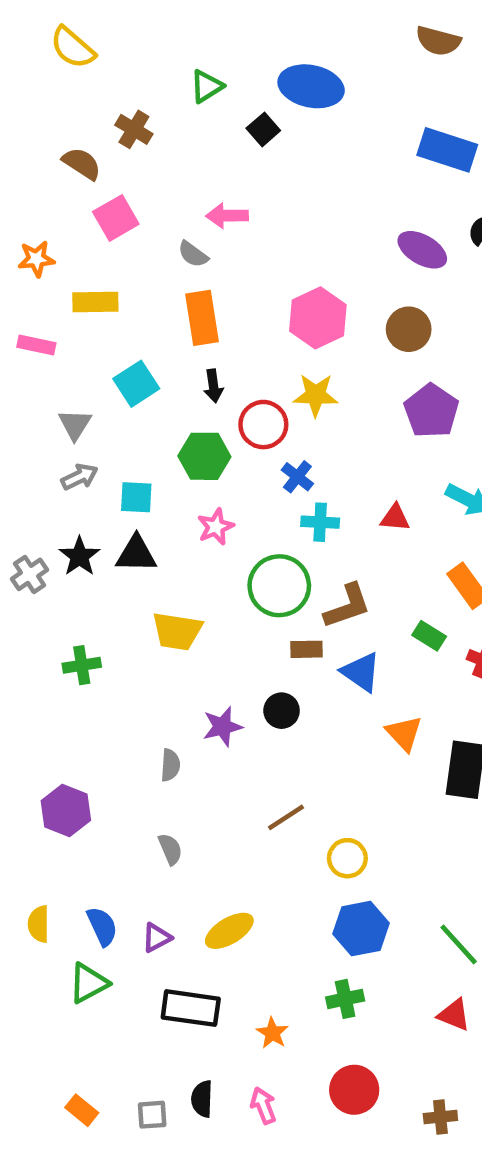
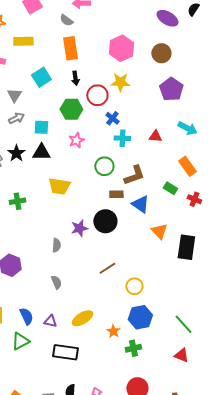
green circle: (279, 586) -> (104, 166), size x0.7
black circle: (282, 711) -> (105, 221), size x1.5
purple triangle: (157, 938) -> (50, 321), turned 40
orange star: (272, 1033) -> (113, 331), moved

